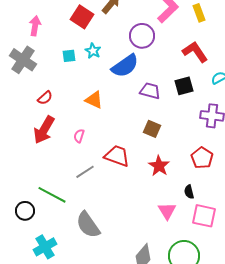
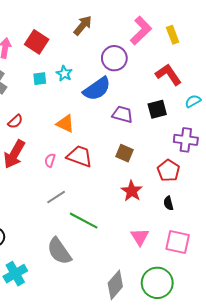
red square: (82, 17) -> (37, 42), moved
red trapezoid: (117, 156) -> (80, 156), moved
red pentagon: (202, 158) -> (168, 171), moved
black semicircle: (189, 192) -> (168, 203), moved
green line: (52, 195) -> (84, 221), moved

